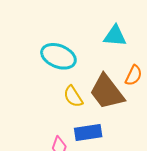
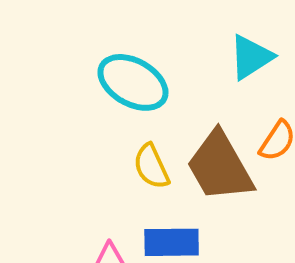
cyan triangle: (115, 36) -> (251, 57), turned -45

